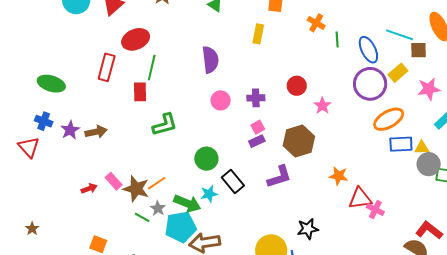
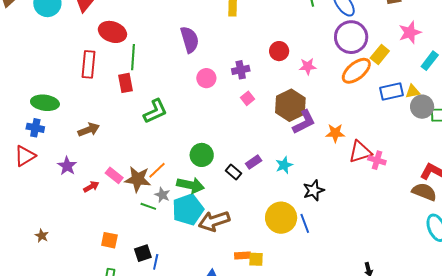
red ellipse: (136, 39) -> (112, 32), turned 52
yellow rectangle: (398, 73) -> (380, 54), moved
green ellipse: (51, 84) -> (45, 103), moved
pink star: (322, 106) -> (308, 66), turned -30
orange ellipse: (389, 119) -> (356, 71), moved
purple star: (70, 130) -> (67, 166), moved
purple rectangle: (257, 141) -> (254, 162), moved
red triangle: (29, 147) -> (25, 156), turned 50
green circle: (206, 159) -> (202, 155), moved
purple L-shape: (279, 177) -> (304, 122), moved
black rectangle: (233, 182) -> (233, 172), moved, size x0.7
cyan star: (209, 194) -> (284, 165), moved

